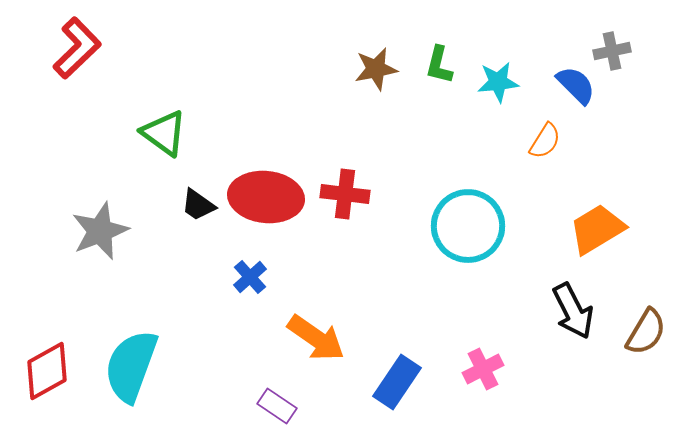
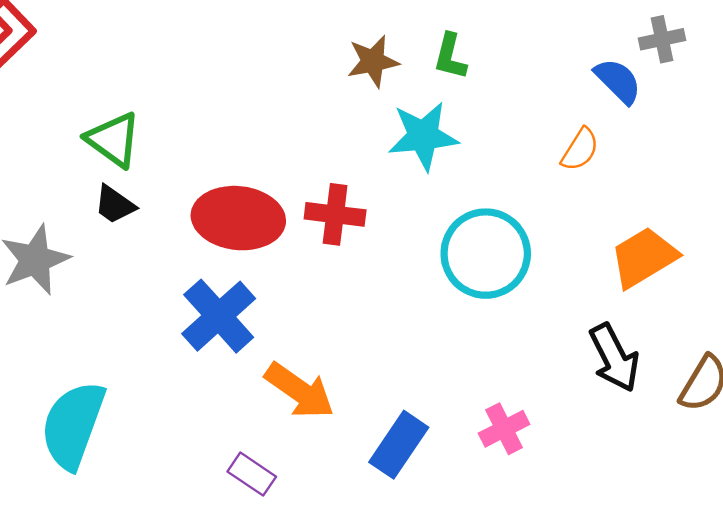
cyan star: (498, 82) -> (423, 136), moved, size x1.4
black trapezoid: (198, 205) -> (115, 205), moved
blue cross: (250, 277) -> (219, 316), size x1.8

